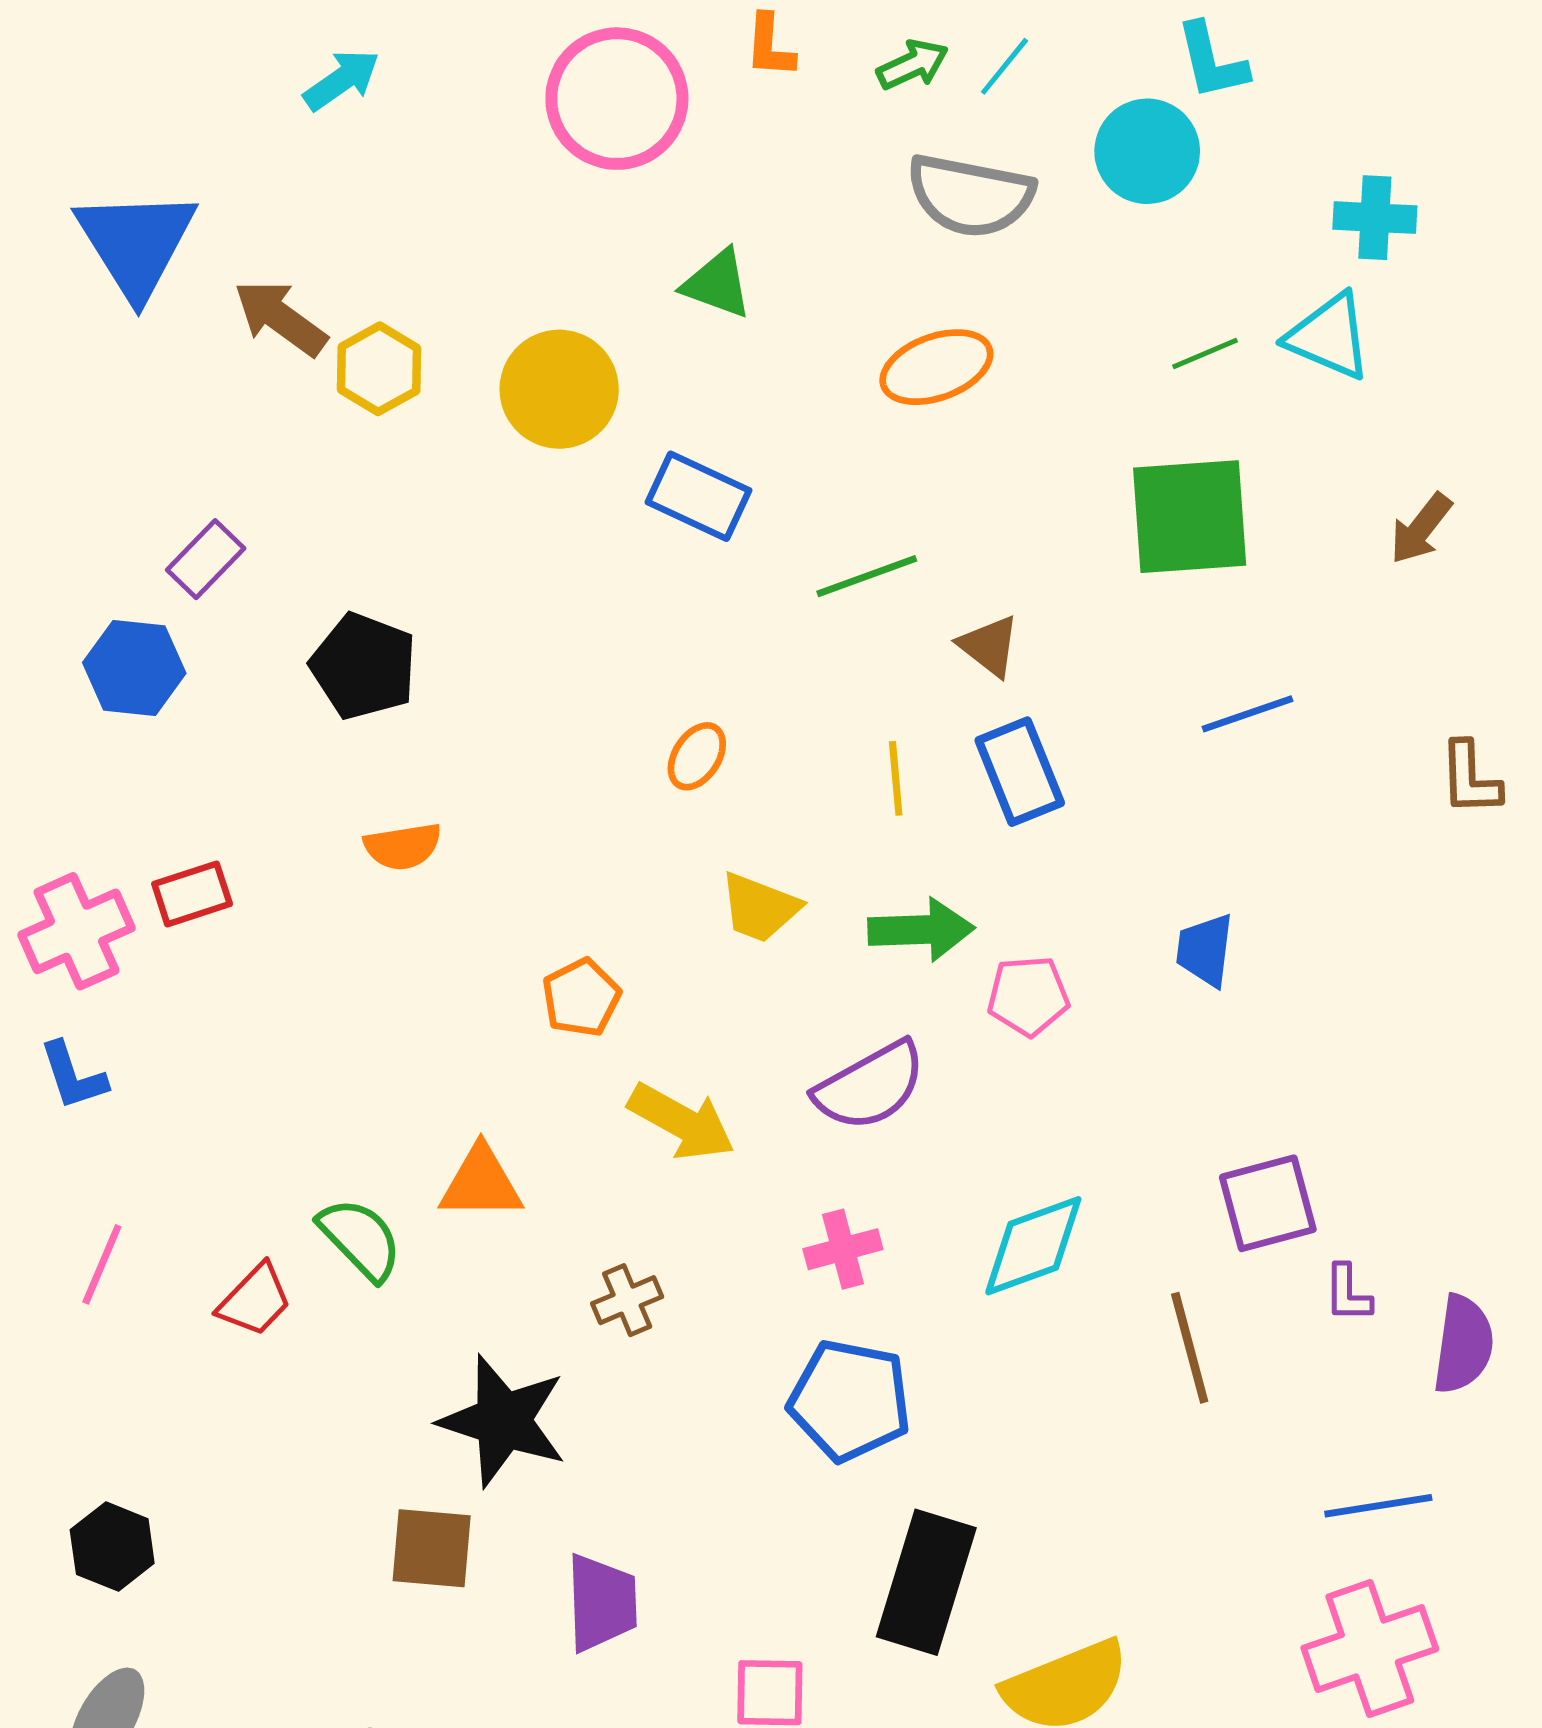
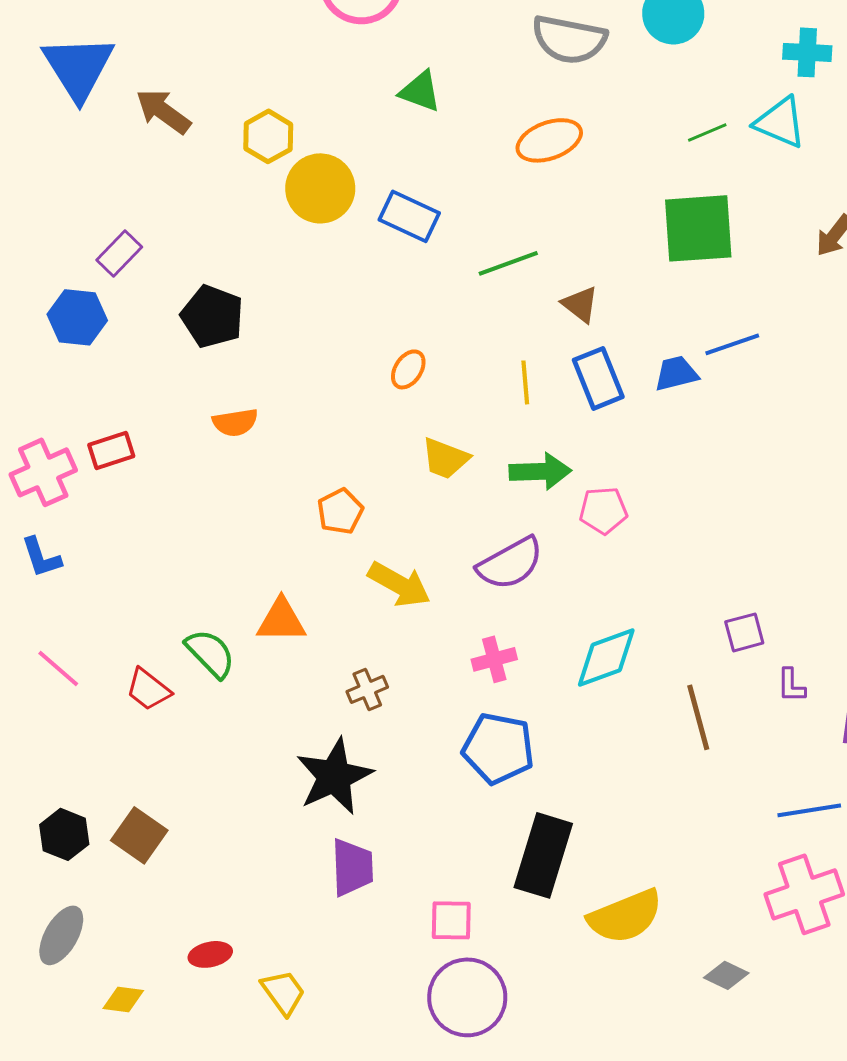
yellow hexagon: (379, 369) -> (268, 136), moved
yellow circle: (559, 389) -> (320, 188), moved
blue trapezoid: (1205, 950) -> (676, 373), moved, turned 69
purple square: (1268, 1203) -> (744, 632), size x0.7
pink line: (102, 1264) -> (58, 668), turned -72
red trapezoid: (255, 1300) -> (148, 689), turned 84
black star: (503, 1421) -> (334, 776), moved, turned 30
brown square: (432, 1548) -> (139, 835), moved, turned 30

